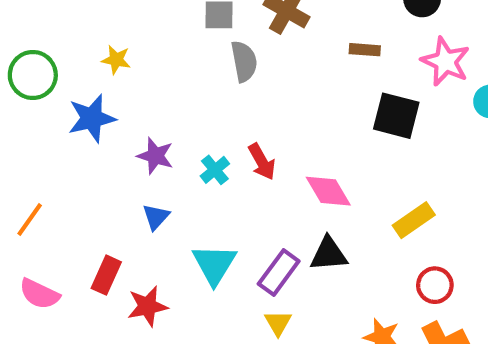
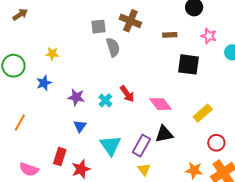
pink star: (446, 62) -> (209, 36), size x0.7
blue star: (92, 118) -> (44, 83), size x0.7
orange line: (30, 220) -> (20, 123), moved

